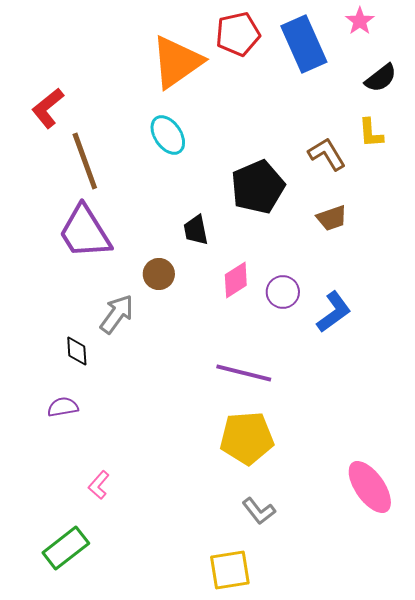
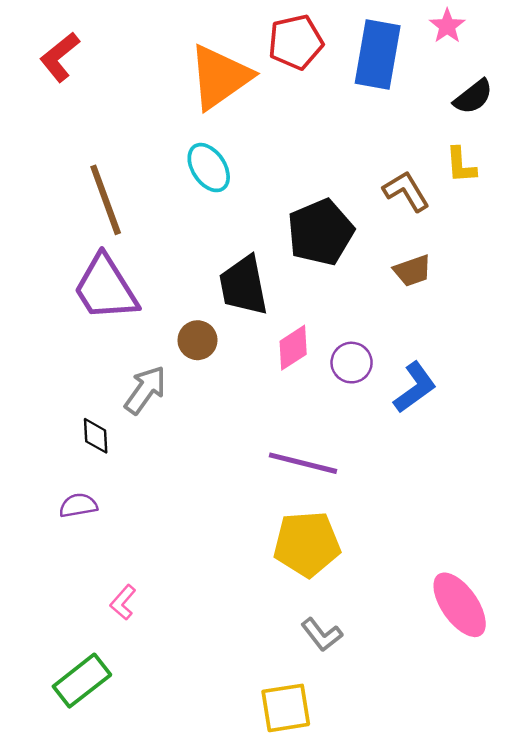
blue rectangle: (304, 44) -> (378, 54), turned 34
red L-shape: (48, 108) -> (60, 57), moved
black trapezoid: (196, 230) -> (243, 286), size x1.6

